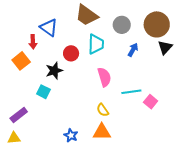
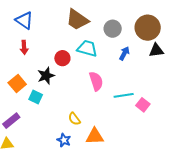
blue triangle: (49, 28) -> (24, 20), moved
cyan trapezoid: (96, 44) -> (87, 48), turned -75
black triangle: (165, 47) -> (156, 50), turned 42
orange square: (21, 61) -> (17, 84), moved
yellow semicircle: (103, 110) -> (74, 119), moved

